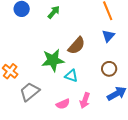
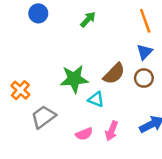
green arrow: (54, 12) -> (88, 19), moved
brown semicircle: (77, 46) -> (114, 74), moved
brown circle: (109, 69) -> (144, 78), moved

